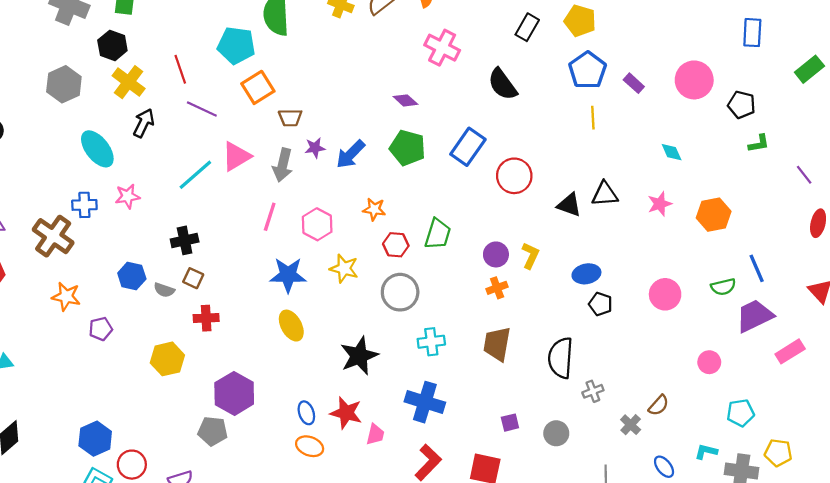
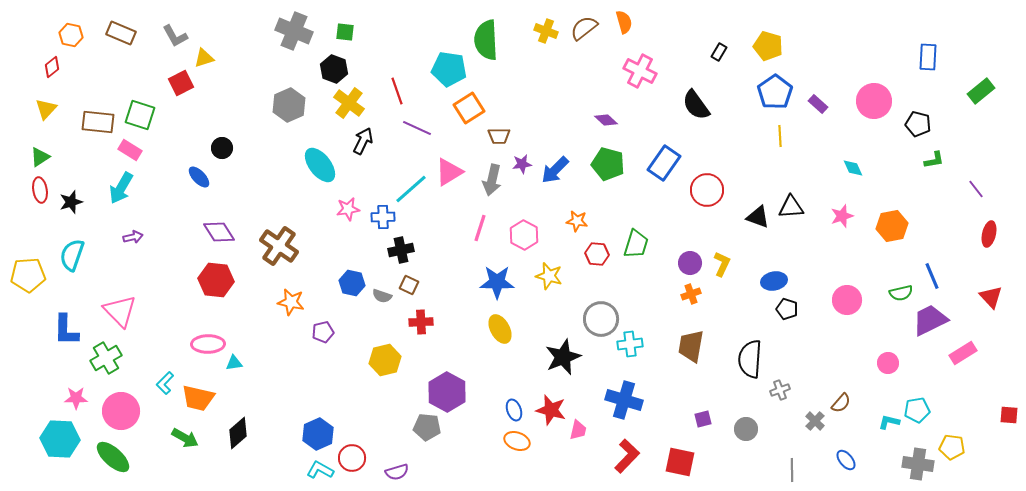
black rectangle: (527, 27) -> (719, 52), size x0.7
blue cross: (84, 205) -> (383, 217), moved
gray circle: (400, 292) -> (601, 319), moved
cyan L-shape: (706, 452) -> (889, 422), moved

